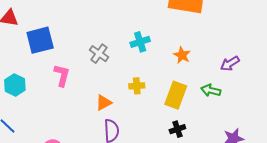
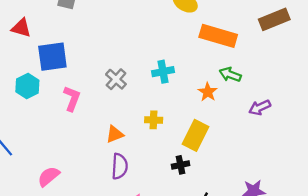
cyan hexagon: (15, 85) -> (27, 86), moved
green arrow: (211, 90) -> (230, 75), moved
black cross: (177, 129) -> (180, 165), moved

